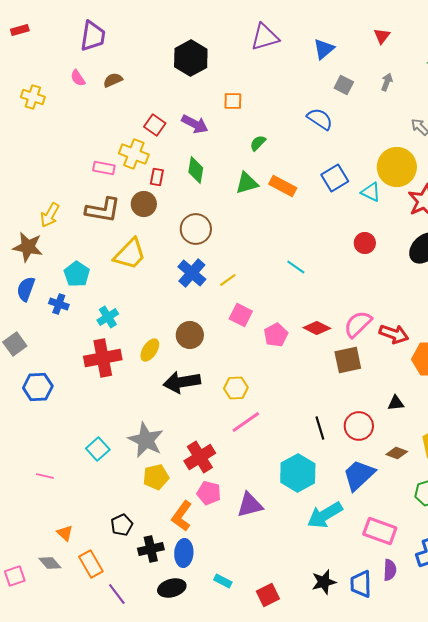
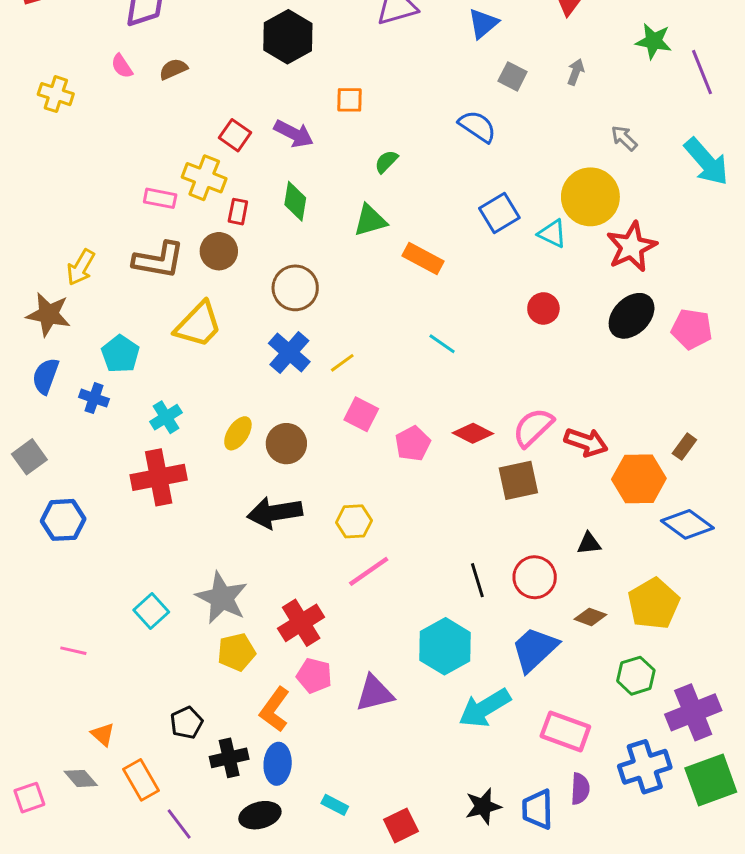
orange rectangle: (283, 186) -> (423, 259), moved
yellow ellipse: (150, 350) -> (238, 433), moved

